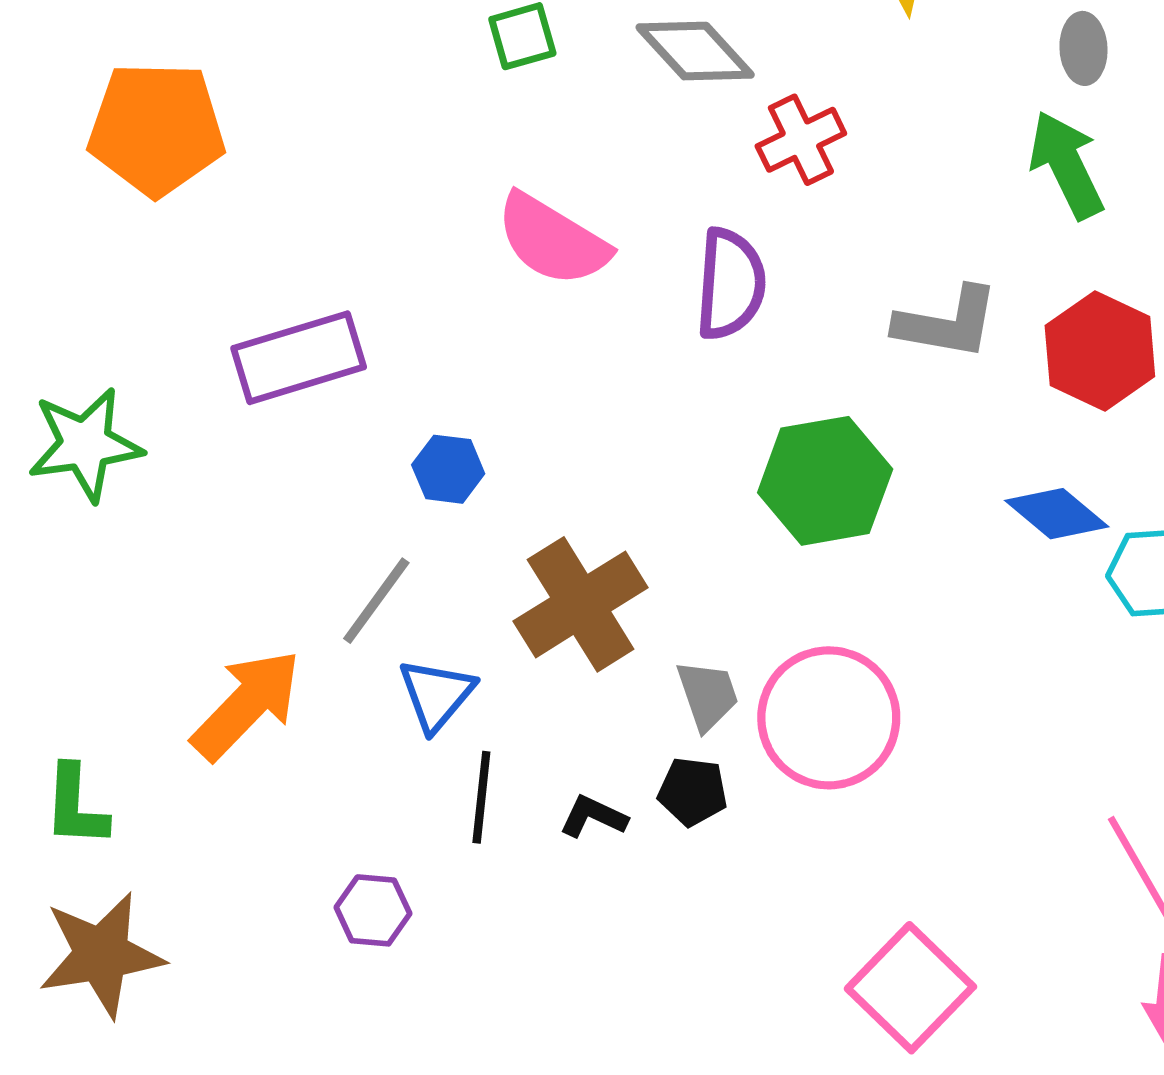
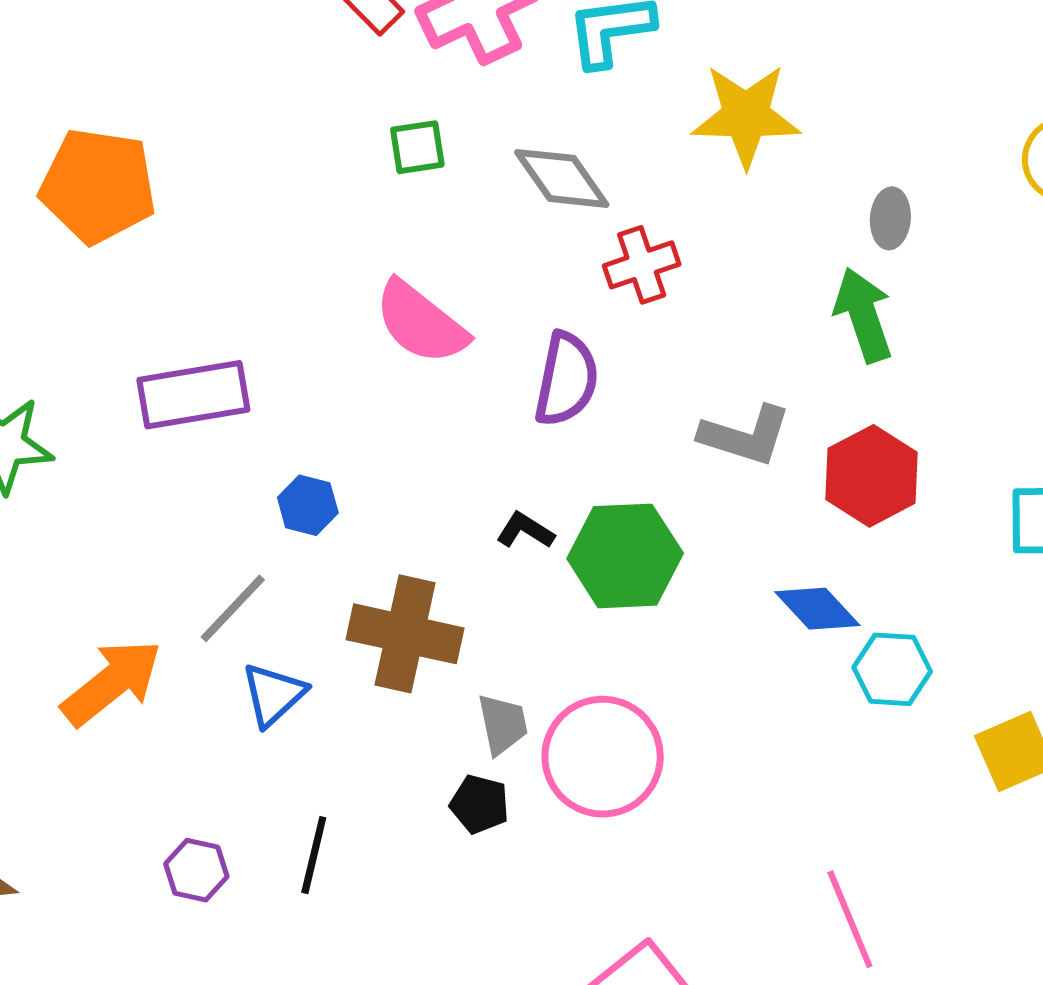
brown cross: (581, 604) -> (405, 634), turned 37
black line: (481, 797) -> (314, 855), moved
black L-shape: (593, 817) -> (525, 531), moved

